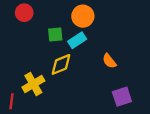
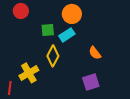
yellow diamond: (61, 64) -> (53, 56), turned -40
purple square: (122, 97) -> (91, 82), moved

